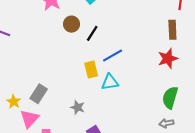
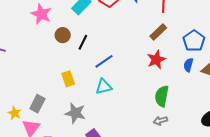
brown rectangle: (172, 30) -> (158, 32), turned 54
yellow rectangle: (91, 69) -> (68, 79), moved
gray star: (78, 107) -> (75, 113), size x1.5

